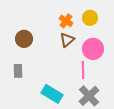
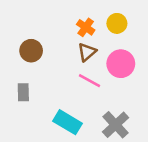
pink line: (83, 70) -> (90, 81), moved, turned -60

